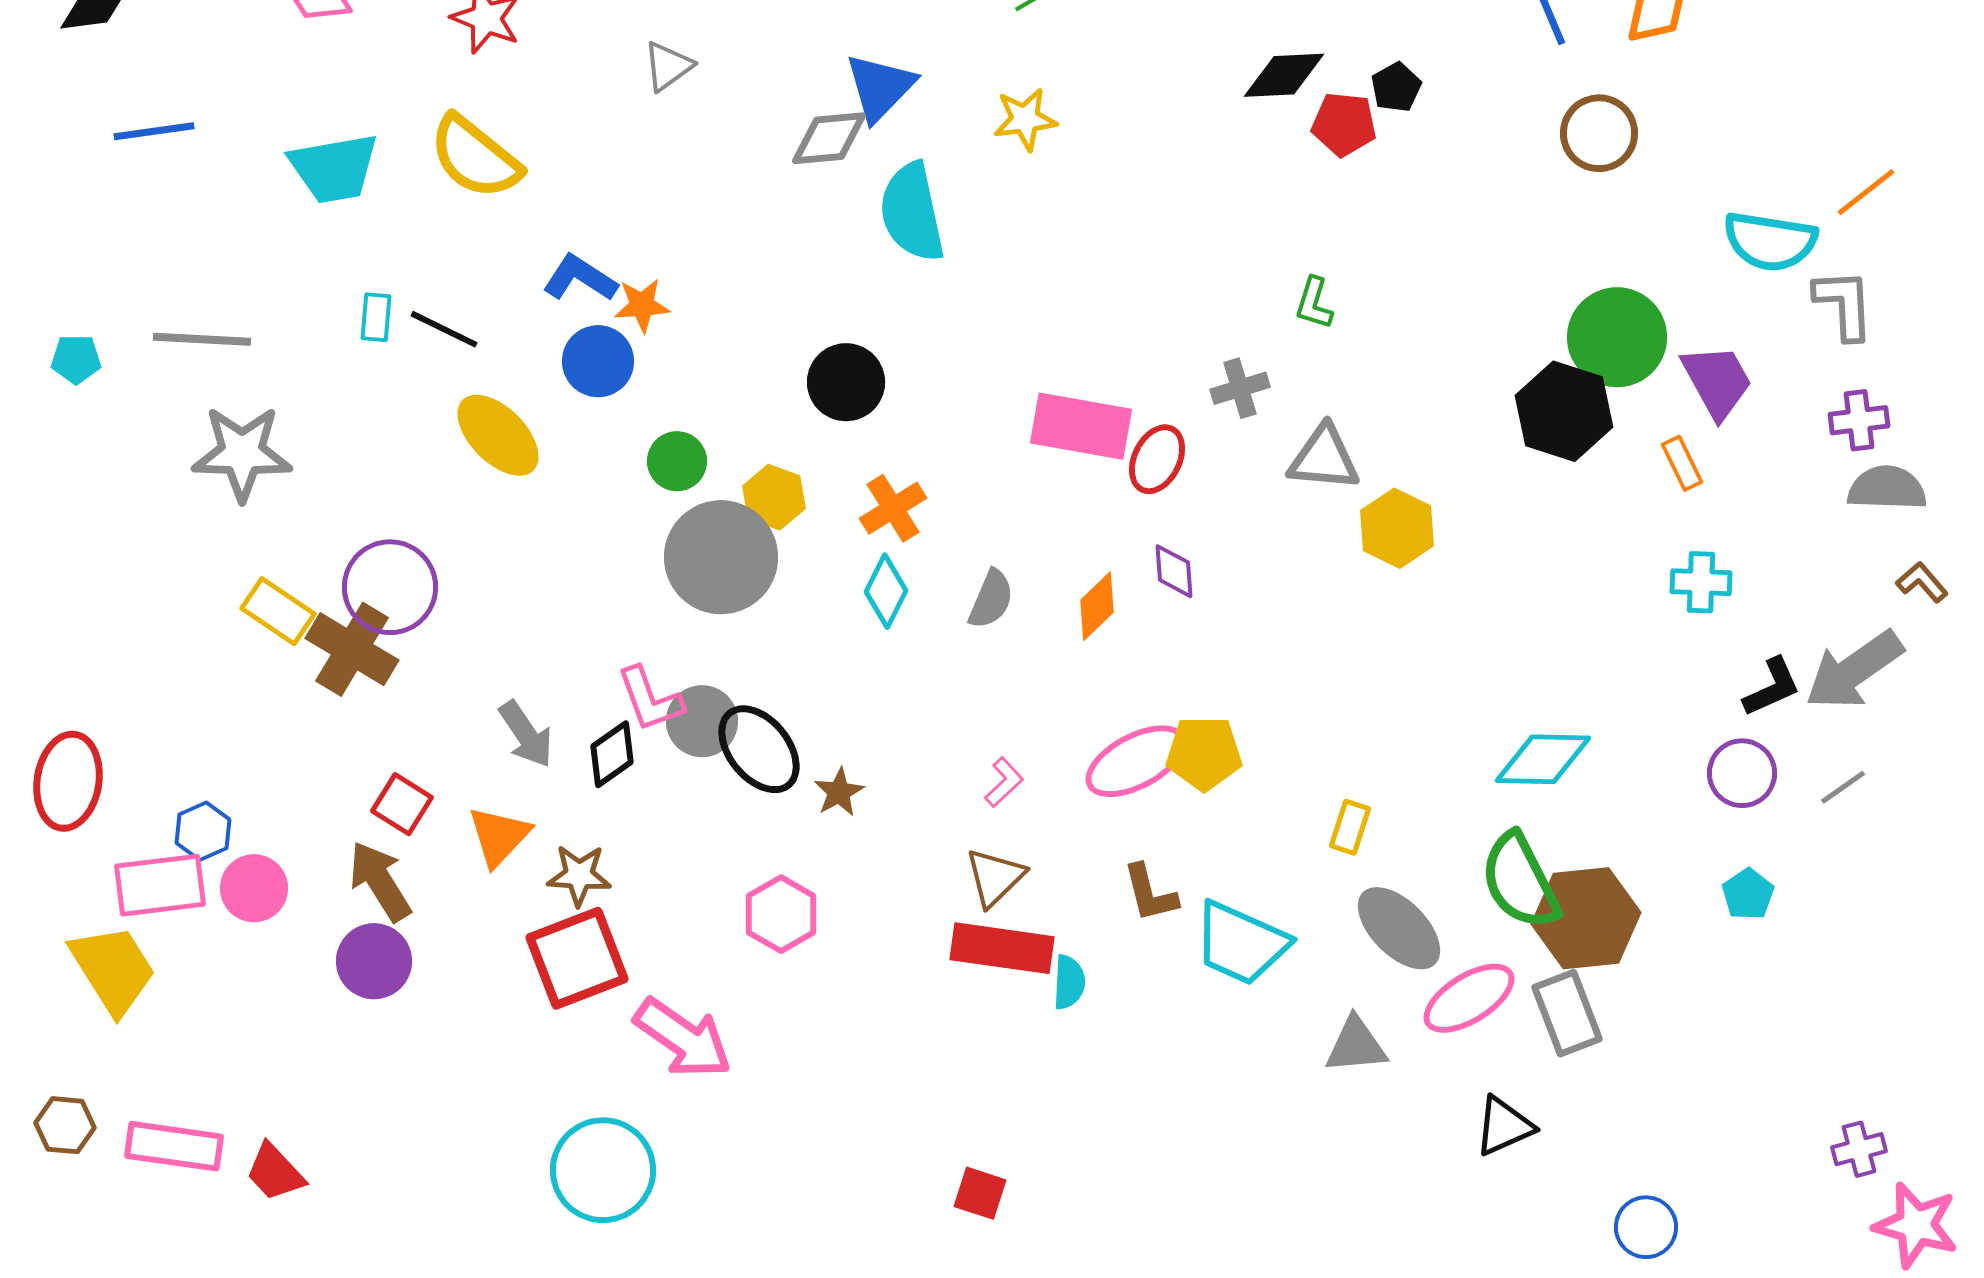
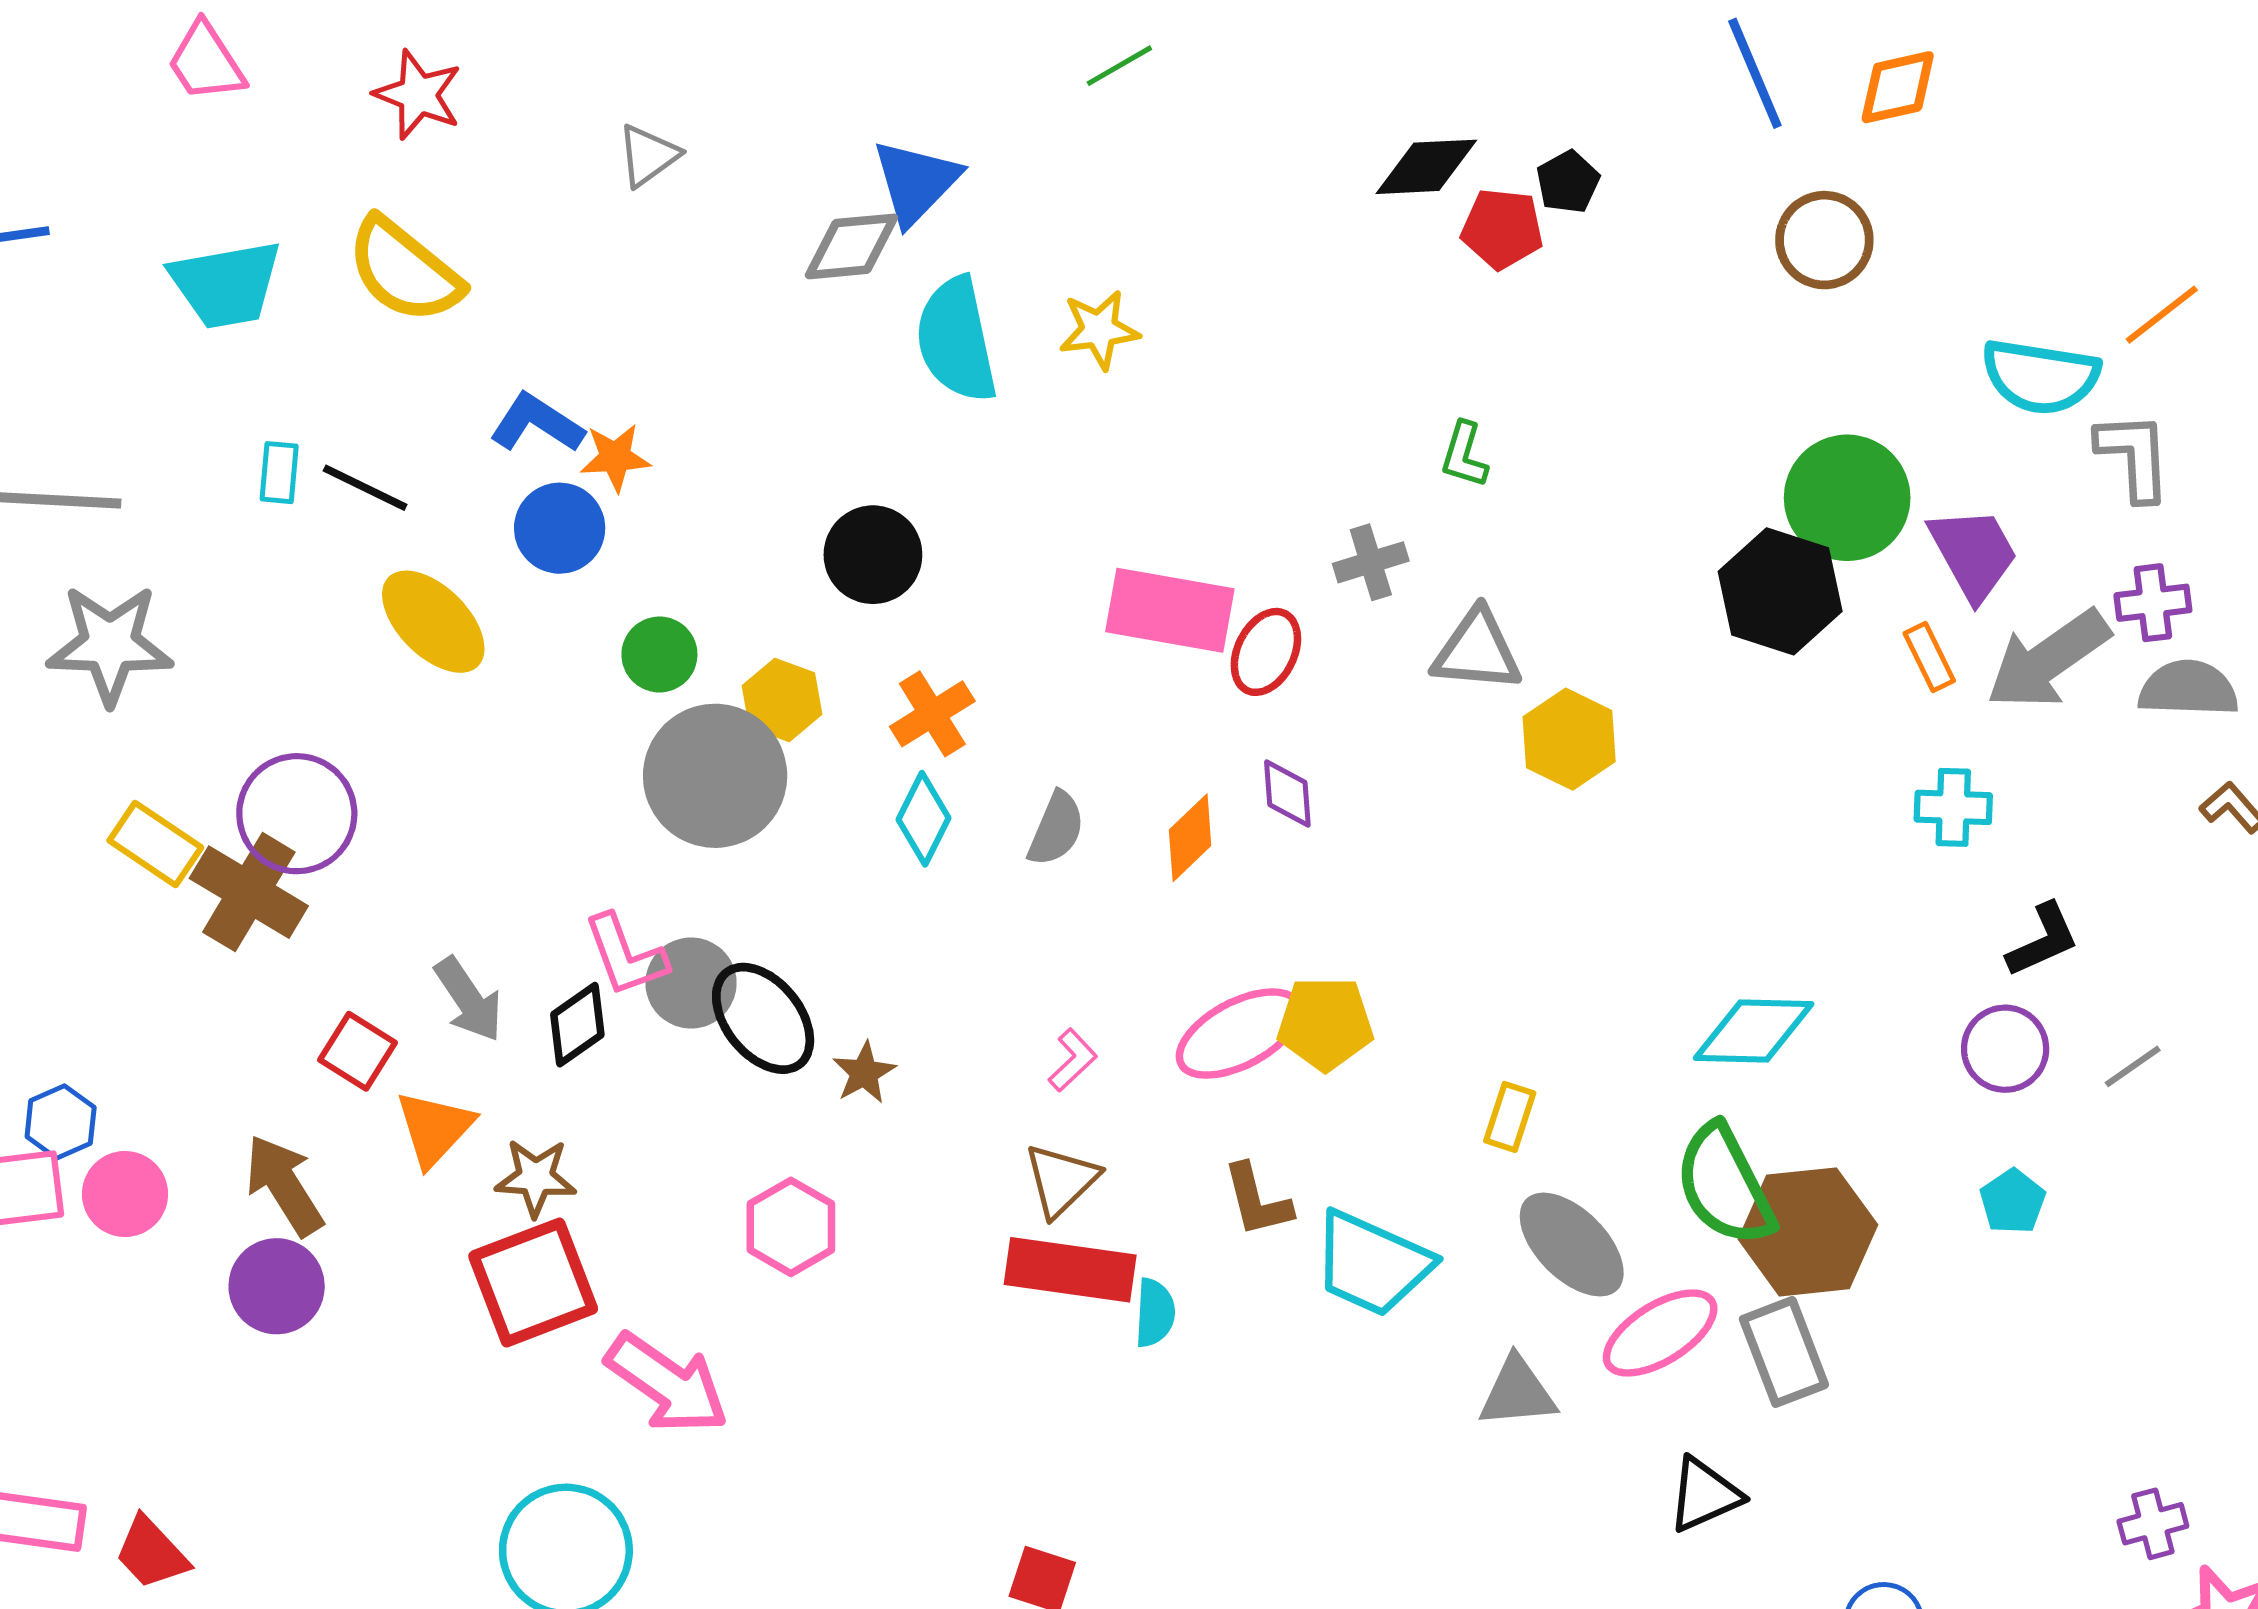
yellow star: (1025, 119) -> (1099, 330), moved
gray arrow: (1854, 670) -> (2048, 660), moved
red square: (402, 804) -> (357, 1051), moved

